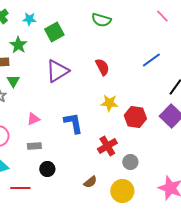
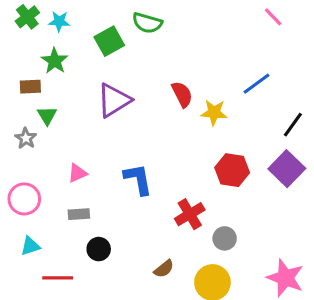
cyan star: (29, 19) -> (59, 21), moved
green semicircle: (101, 20) -> (147, 23), moved
yellow star: (109, 103) -> (214, 112), moved

